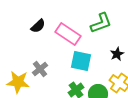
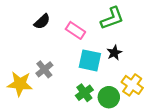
pink rectangle: (68, 34) -> (75, 30), size x0.7
black star: (117, 54) -> (114, 53), moved

